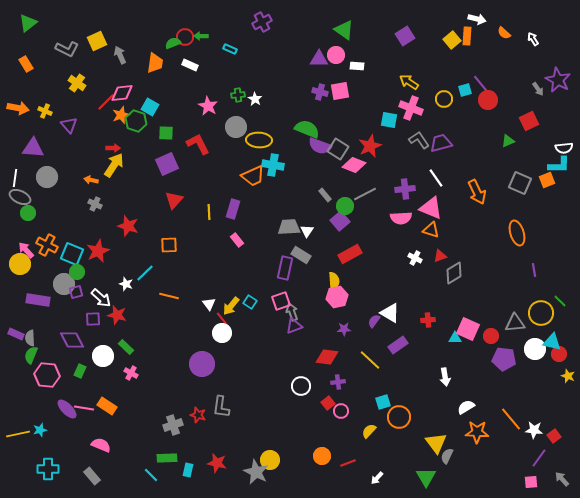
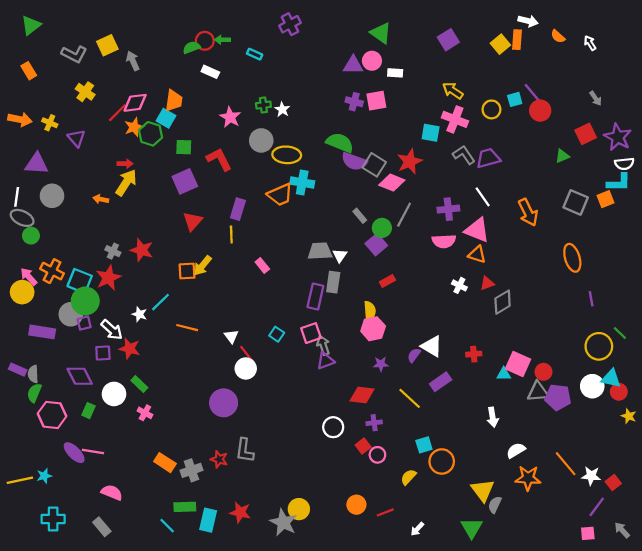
orange trapezoid: (155, 63) -> (174, 101), moved
purple star: (558, 80) -> (618, 137), moved
gray line: (365, 194) -> (404, 215), turned -35
gray cross: (95, 204) -> (113, 251), moved
purple rectangle: (233, 209) -> (238, 209), moved
red rectangle: (350, 254) -> (387, 281), size x0.6
gray rectangle: (301, 255) -> (333, 282), turned 66
green circle: (77, 272) -> (85, 301), size x1.6
yellow arrow: (231, 306) -> (203, 266), moved
gray triangle: (515, 323) -> (538, 392), moved
orange rectangle: (107, 406) -> (165, 463), moved
cyan rectangle: (188, 470) -> (208, 520), size x1.5

